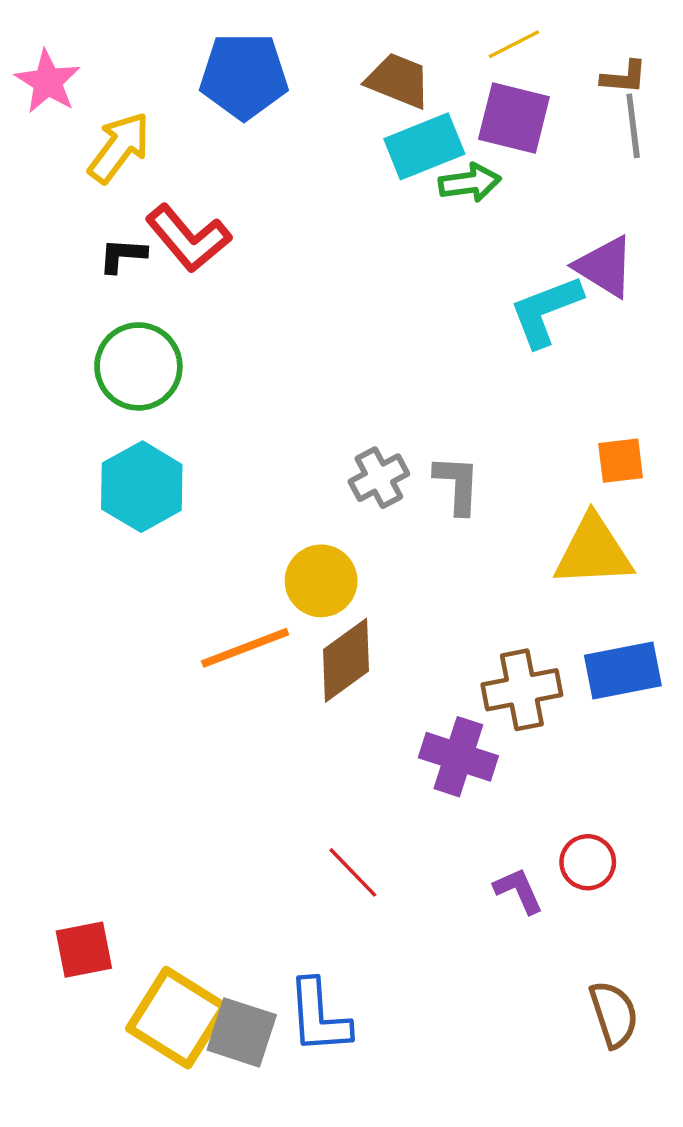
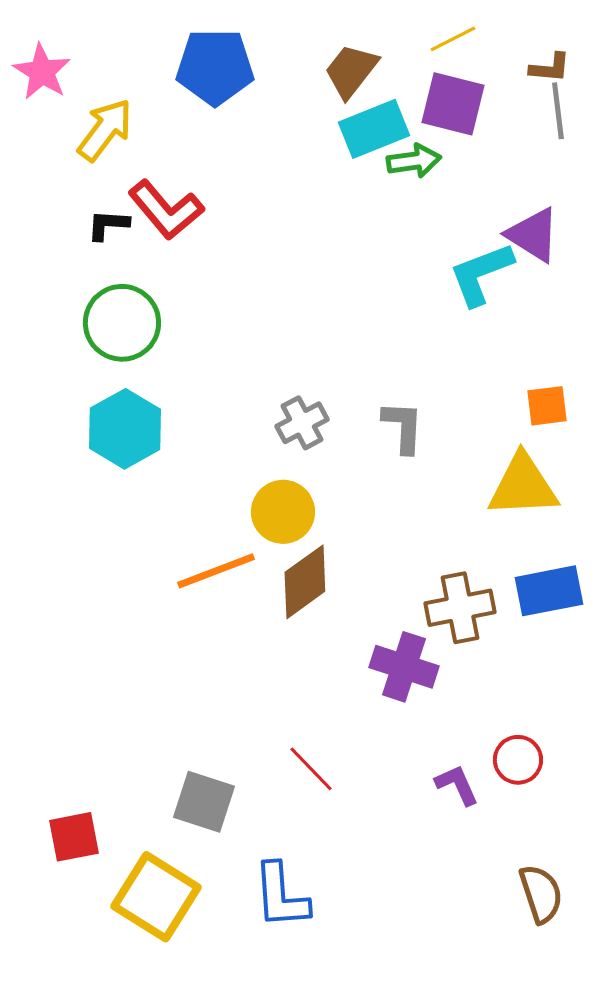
brown trapezoid: (398, 81) -> (351, 71), turned -74
gray cross: (379, 478) -> (302, 423), moved
gray square: (242, 1032) -> (204, 802), moved

